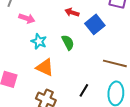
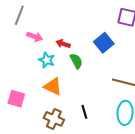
red arrow: (72, 12) -> (63, 44), moved
black line: (84, 90) -> (84, 112), moved, turned -48

